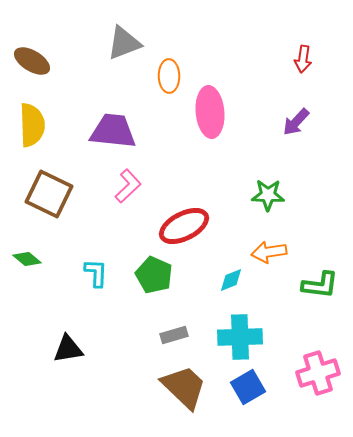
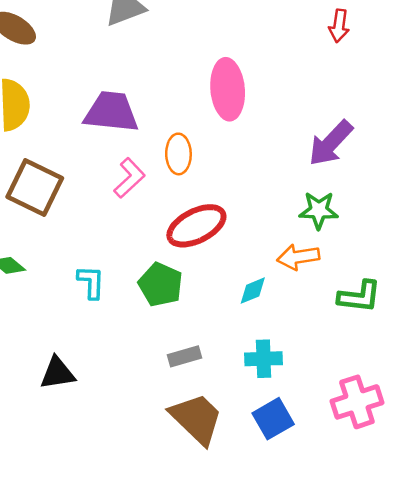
orange ellipse: (169, 76) -> (178, 154), moved
purple arrow: (296, 122) -> (331, 143), moved, size x1.4
green star: (268, 195) -> (319, 210), moved
cyan cross: (240, 337) -> (264, 359), size x0.7

